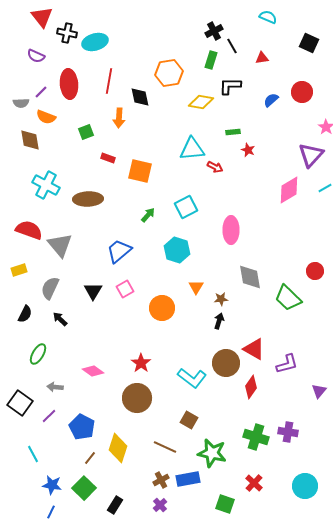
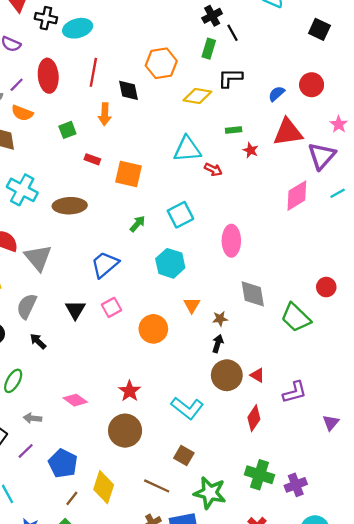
red triangle: (262, 58) -> (288, 132), moved, size x2.0
red triangle: (254, 349) -> (257, 375), size x0.6
brown circle: (226, 363) -> (227, 375), moved
purple cross: (288, 432) -> (296, 485), moved, turned -30

